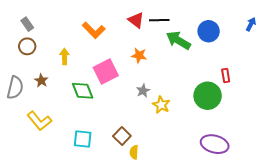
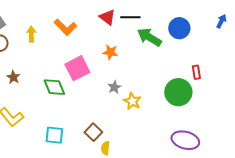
yellow arrow: (64, 56) -> (31, 34), moved

